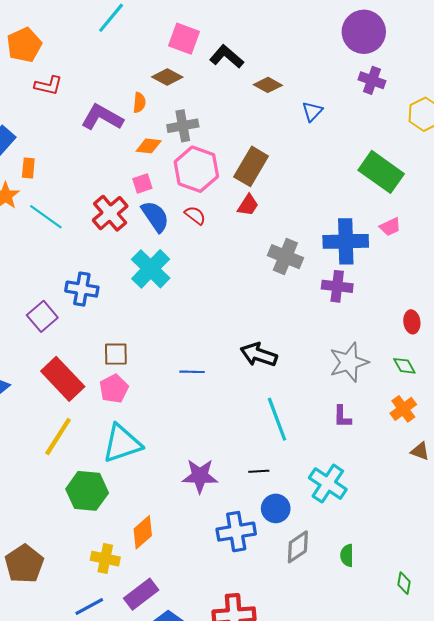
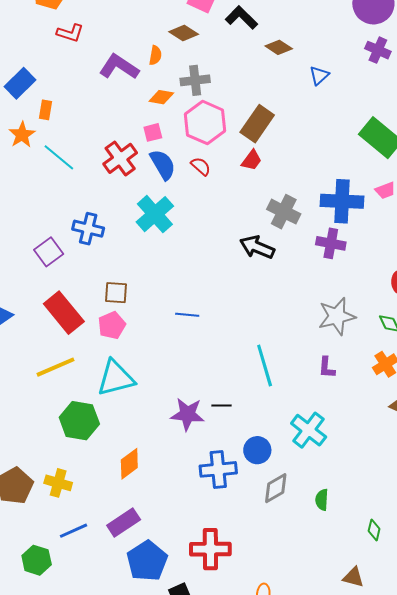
black arrow: (259, 355) -> (257, 247), moved
yellow line: (58, 437) -> (55, 367), turned 30
black line: (259, 471) -> (221, 405), moved
yellow cross: (105, 559) -> (58, 483), moved

